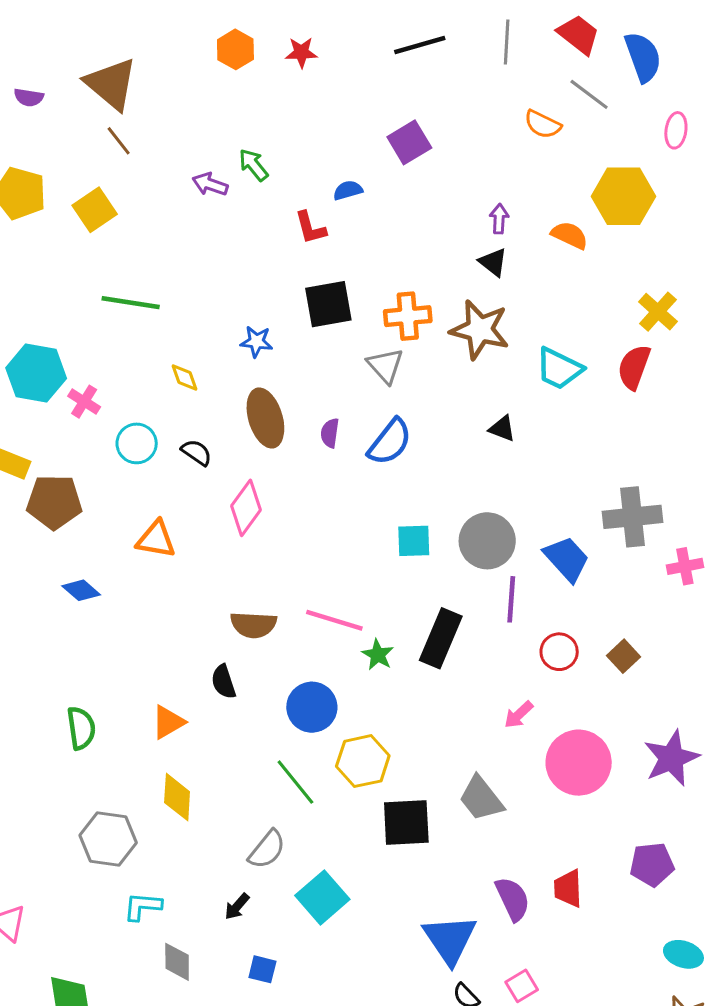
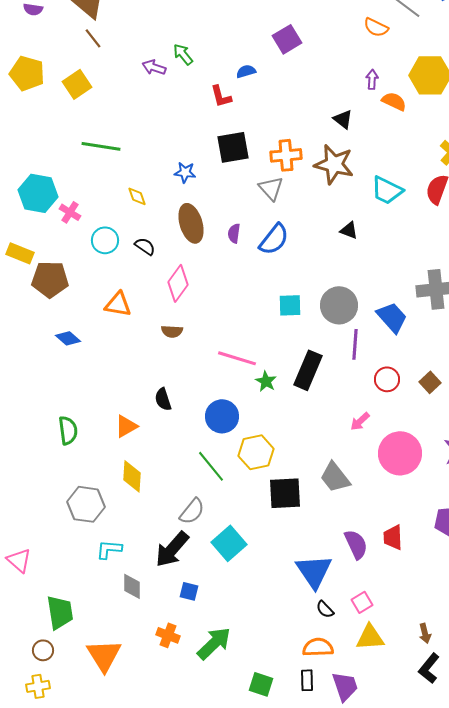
purple arrow: (499, 219) -> (372, 79), moved
brown semicircle: (253, 625) -> (172, 331), moved, size x0.7
black arrow: (237, 906) -> (172, 549), size x2.0

